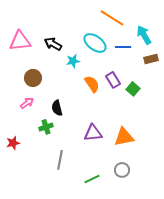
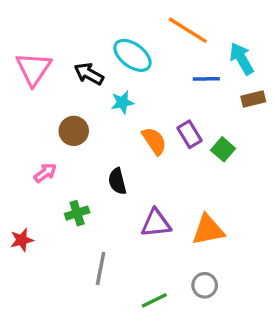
pink triangle: (20, 41) -> (33, 69), turned -50
cyan ellipse: (95, 43) -> (132, 55), moved
brown circle: (33, 78) -> (74, 131), moved
black semicircle: (57, 108) -> (117, 181), moved

